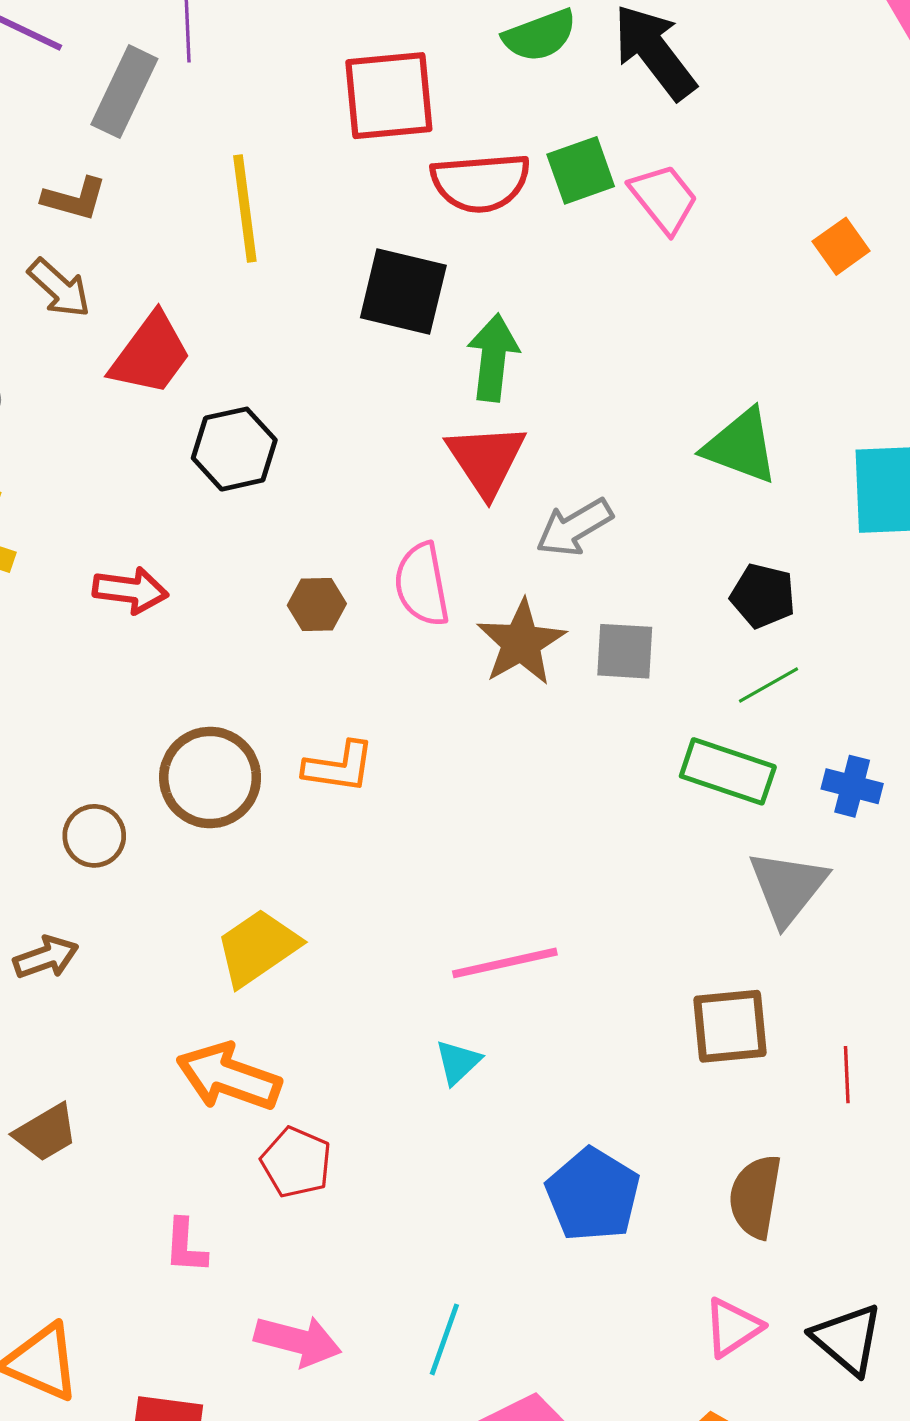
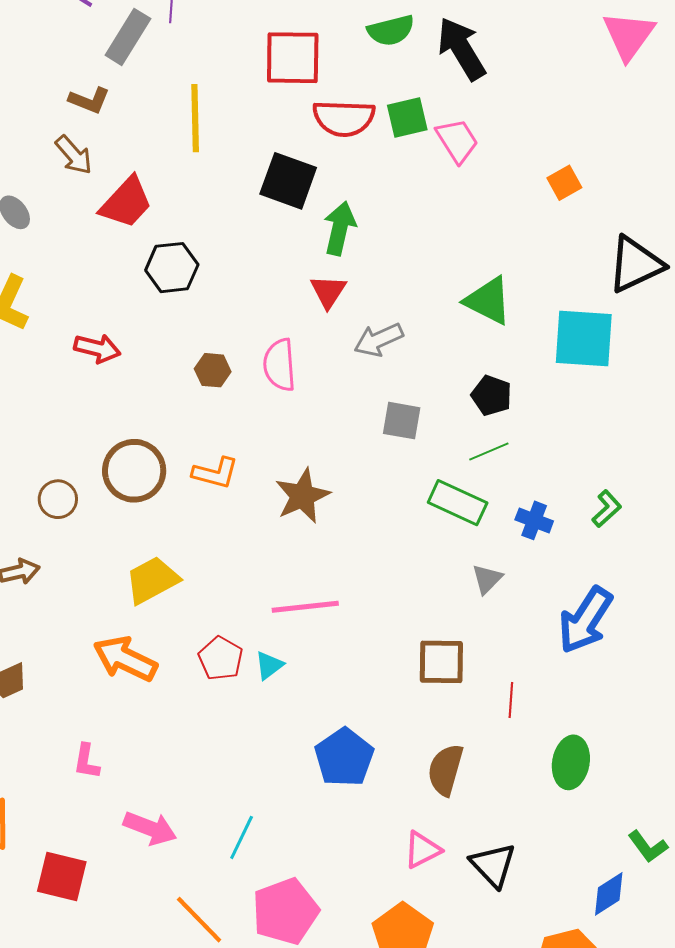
red triangle: (486, 460) -> (328, 291), size x0.7
brown star: (521, 643) -> (302, 496), moved
gray triangle: (788, 887) -> (487, 579), size x0.6
red pentagon: (296, 1162) -> (221, 658), moved

